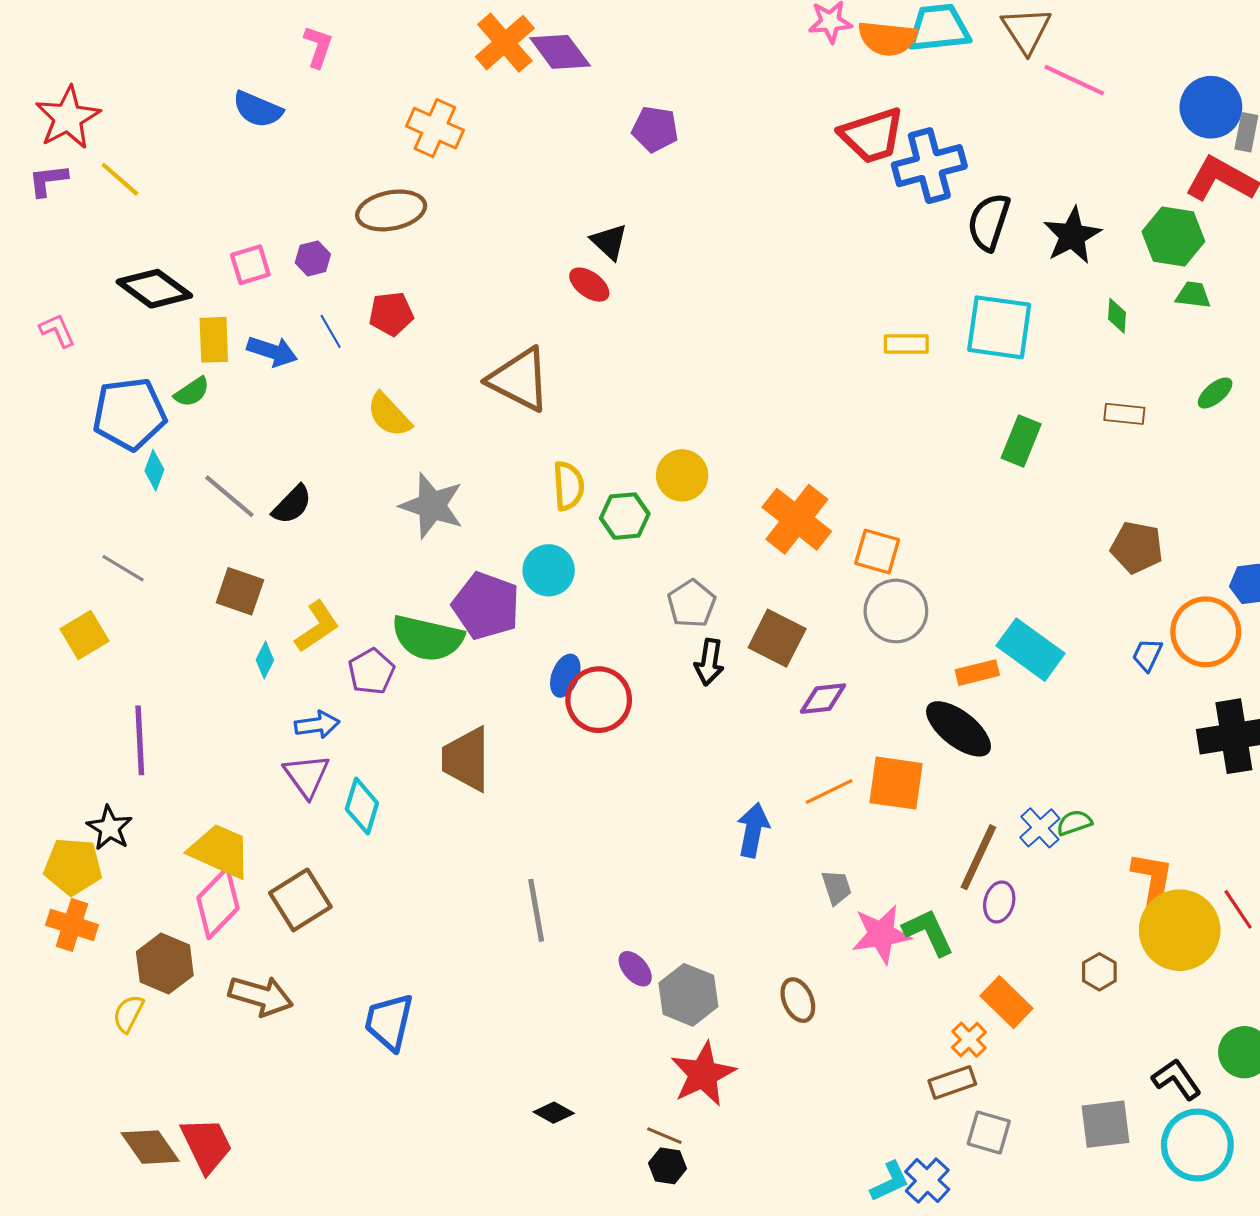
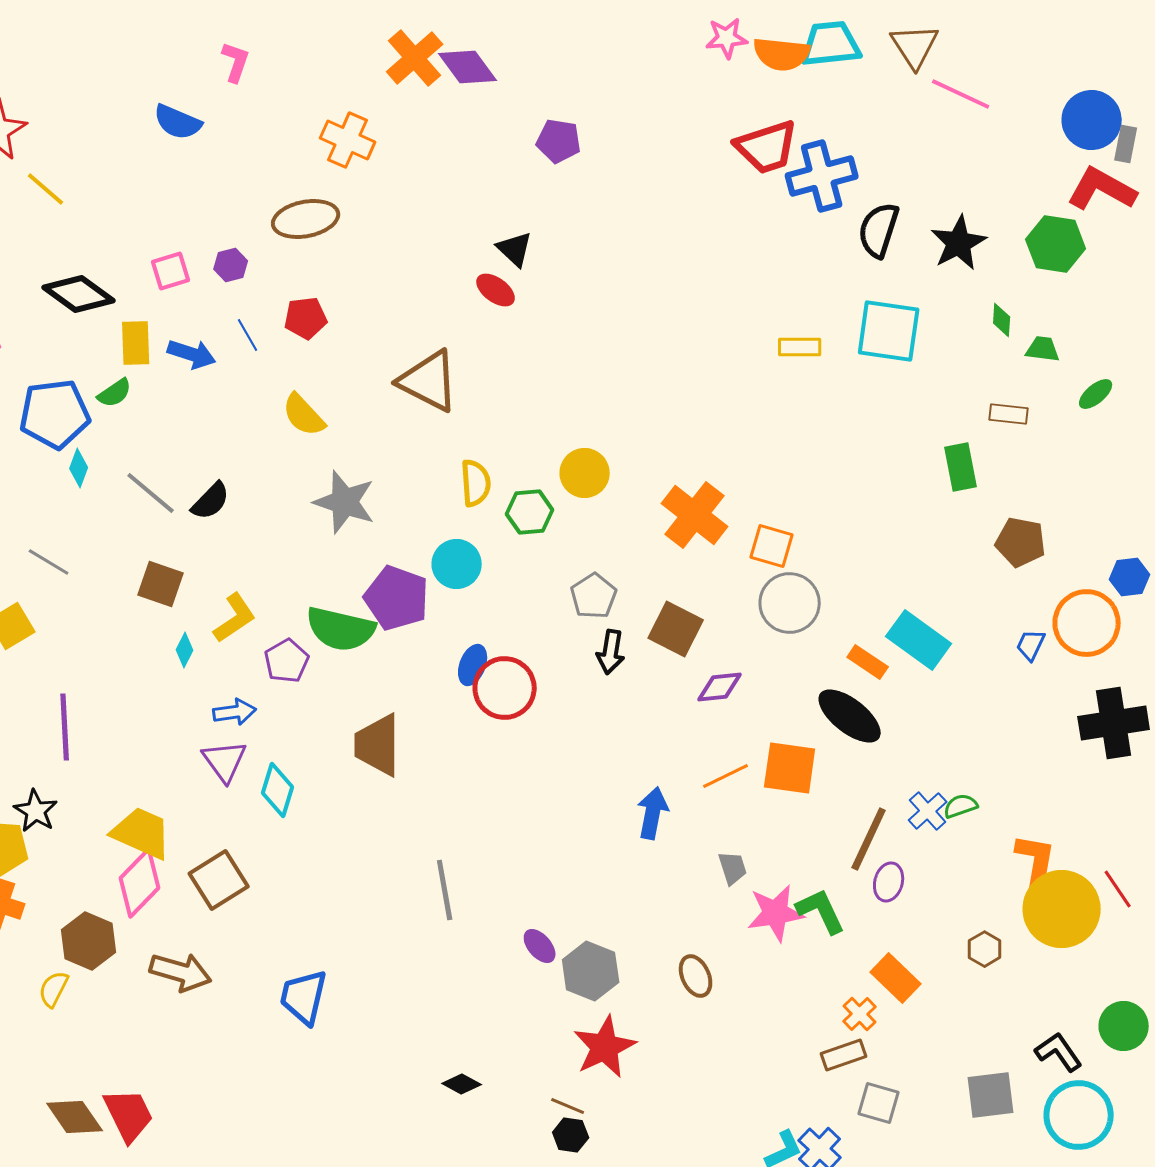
green trapezoid: (1193, 295) -> (1043, 349), moved
green rectangle: (1021, 441) -> (961, 467), moved, turned -33
orange rectangle: (977, 673) -> (868, 662), turned 48

